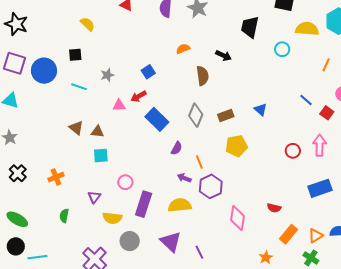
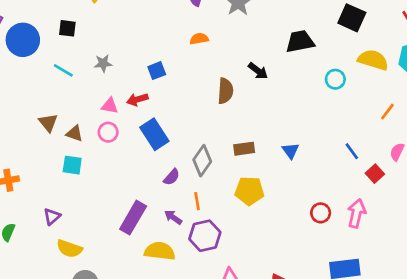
black trapezoid: (250, 27) -> (300, 42), turned 55
orange semicircle: (183, 49) -> (199, 39), moved
gray diamond: (196, 115) -> (202, 161), moved
pink circle: (125, 182) -> (108, 132), moved
purple rectangle: (144, 204) -> (133, 218), moved

